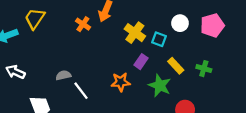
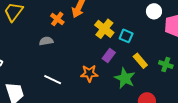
white circle: (180, 23) -> (154, 11), moved
gray semicircle: (63, 75) -> (46, 41), moved
white line: (81, 91) -> (53, 80), turned -30

